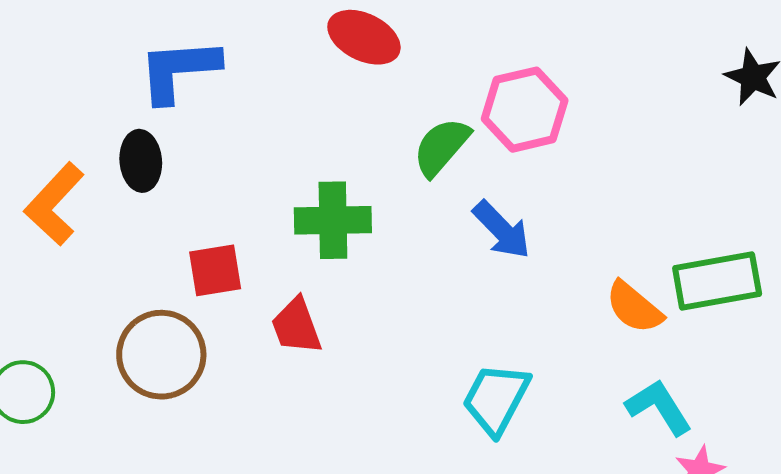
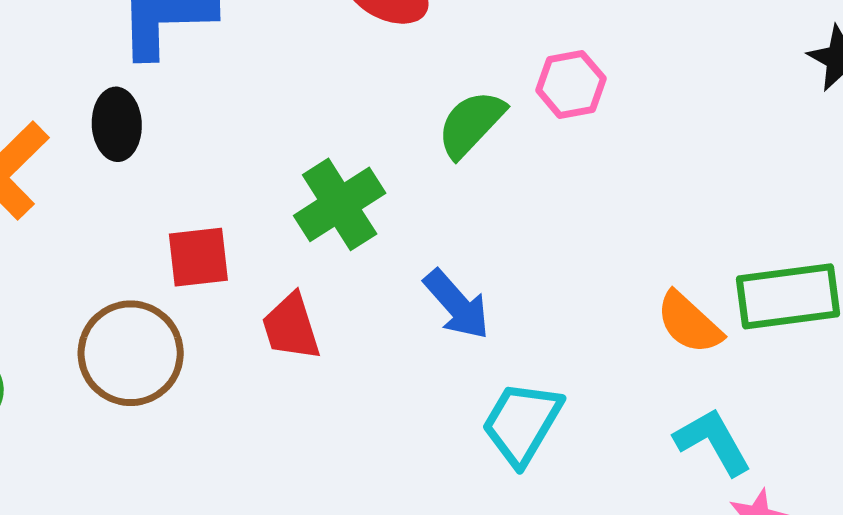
pink hexagon: (525, 110) -> (571, 84), size x0.7
green cross: (333, 220) -> (340, 204), turned -34
blue arrow: (502, 230) -> (457, 305), moved

